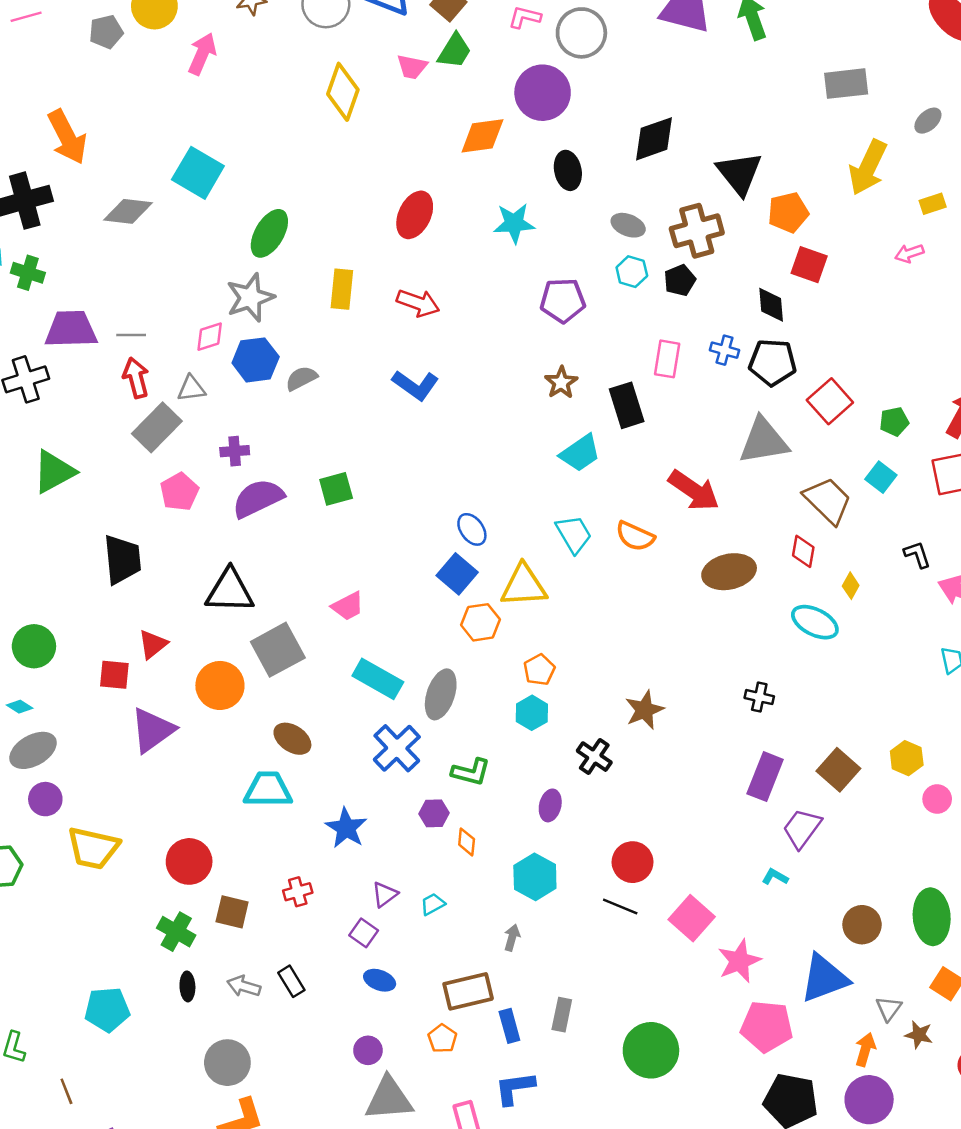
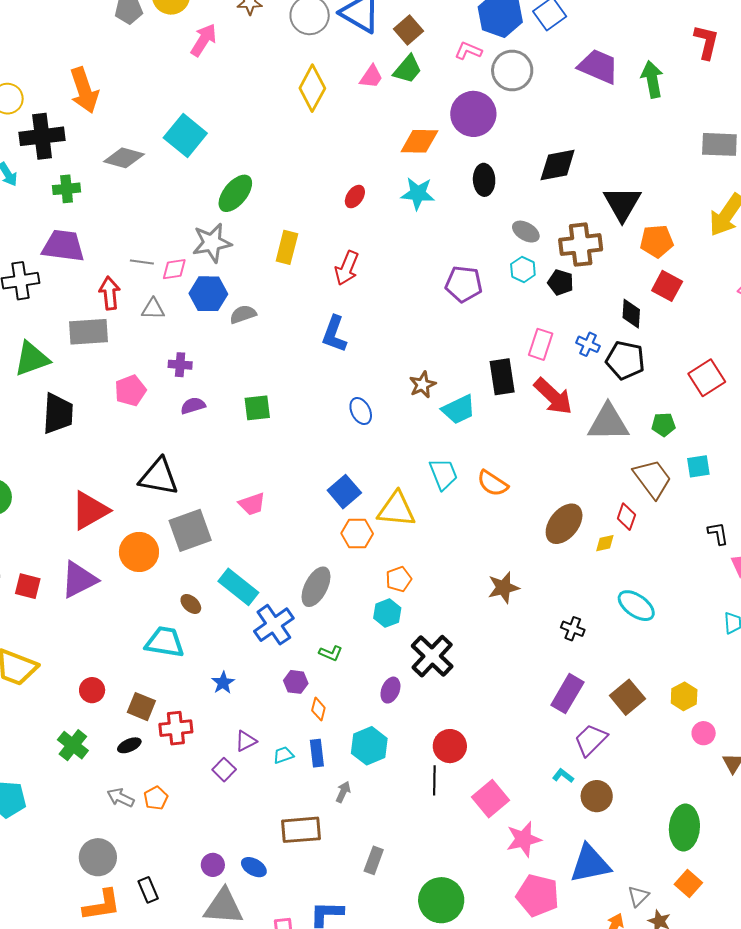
pink trapezoid: (412, 67) -> (371, 77), turned -76
red ellipse: (415, 215) -> (355, 197), size x0.6
cyan star: (514, 223) -> (418, 194), moved
green cross: (28, 273) -> (67, 189), moved, turned -32
black pentagon: (680, 280) -> (561, 282), turned 30
red arrow: (418, 303) -> (347, 268), turned 84
gray line: (131, 335) -> (142, 262), moved
brown star: (561, 383) -> (423, 385), moved
blue L-shape: (415, 385) -> (334, 334), turned 66
red square: (830, 401) -> (707, 378), moved
green pentagon: (894, 422) -> (663, 425), moved
gray rectangle: (157, 427) -> (89, 332), moved, turned 33
cyan square: (881, 477) -> (698, 466), turned 35
red arrow: (694, 491) -> (553, 396), moved
purple semicircle: (258, 498) -> (193, 406), size x0.6
blue ellipse: (472, 529) -> (361, 411), moved
black trapezoid: (122, 559) -> (58, 414), moved
brown ellipse: (729, 572) -> (564, 524), turned -48
yellow diamond: (851, 586) -> (605, 543), moved, turned 40
cyan ellipse: (815, 622) -> (636, 606), moved
red triangle: (153, 644) -> (90, 510), size x1.6
red square: (114, 675) -> (28, 586), moved
cyan rectangle: (378, 679) -> (238, 587), moved
brown star: (644, 710) -> (503, 588), moved
brown ellipse: (292, 739) -> (191, 604), size x0.7
black cross: (594, 757) -> (432, 656), size x1.5
green L-shape: (471, 772) -> (331, 653), size x0.7
blue star: (346, 828) -> (223, 683), size x0.7
red circle: (189, 861) -> (92, 690), size x0.7
red cross: (298, 892) -> (176, 728), size x1.4
black line: (620, 907) -> (434, 780), turned 60
brown square: (232, 912) -> (141, 707), moved
brown circle: (862, 925) -> (597, 796), moved
blue ellipse: (380, 980) -> (254, 867), moved
black rectangle: (291, 981) -> (148, 890), moved
black ellipse: (187, 986) -> (129, 745), moved, turned 60
blue rectangle: (509, 1026) -> (317, 753), moved
orange pentagon: (442, 1039) -> (156, 798), moved

